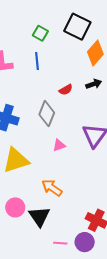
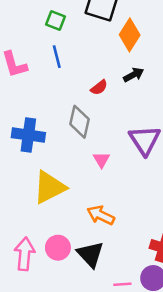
pink triangle: (59, 145) -> (101, 160), turned -32

